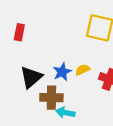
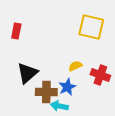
blue star: (62, 72) -> (67, 87), moved

